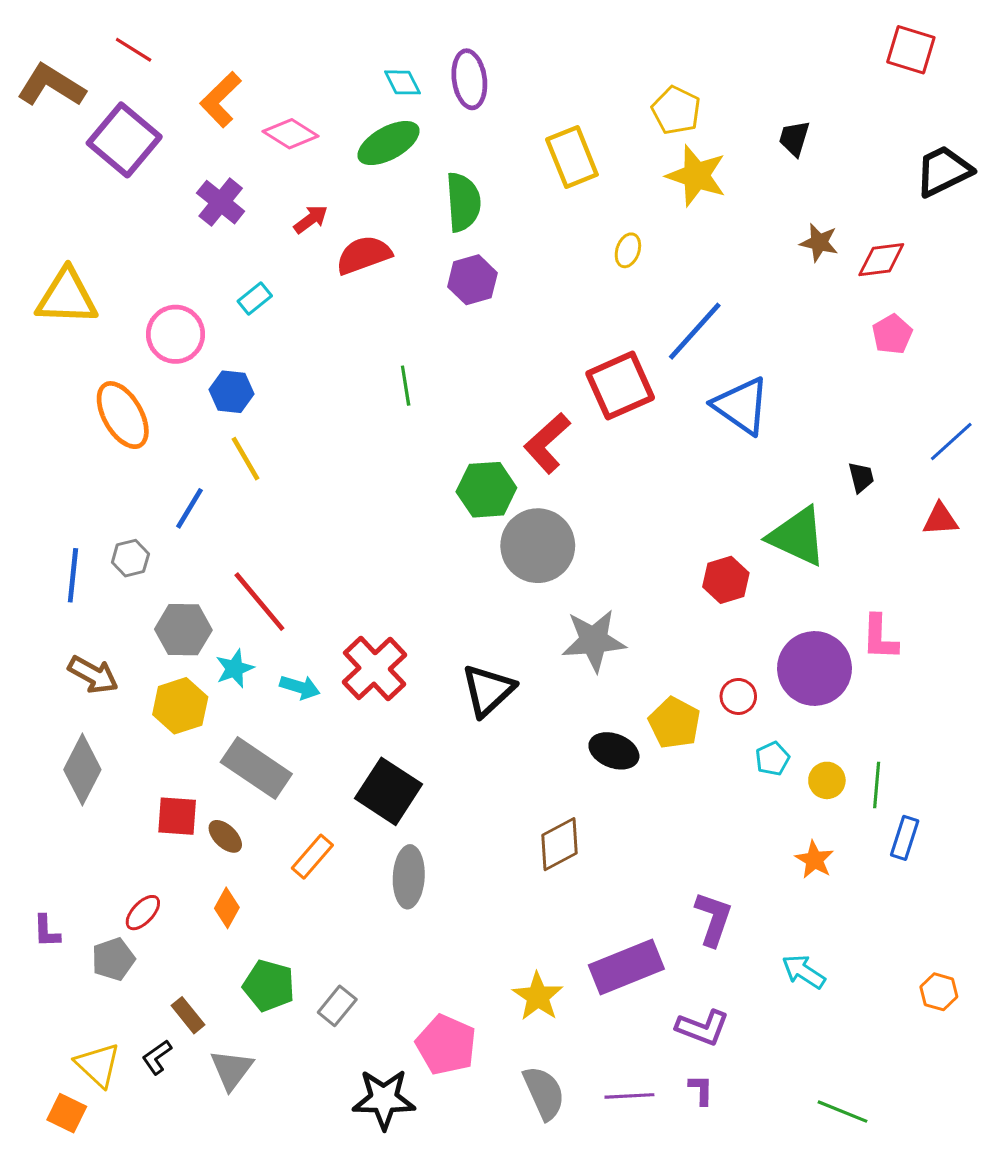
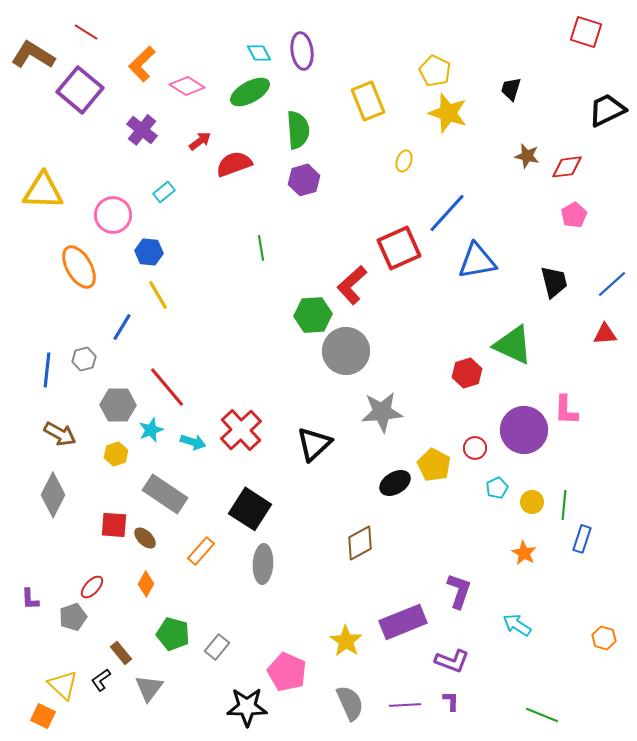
blue triangle: (741, 406) -> (477, 261), turned -45
black trapezoid: (861, 477) -> (554, 282), moved, size x1.6
yellow hexagon: (180, 706) -> (116, 454), size x0.7
black ellipse: (614, 751) -> (395, 483), turned -52

